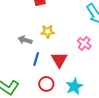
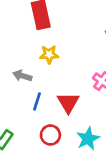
yellow star: (48, 32) -> (49, 54), moved

